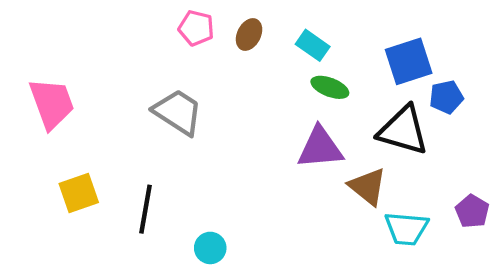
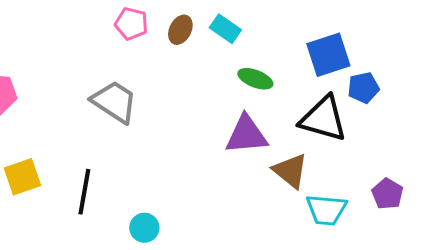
cyan rectangle: (313, 45) -> (225, 29), moved

